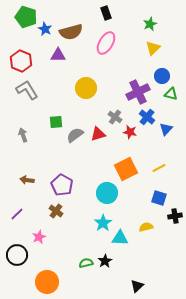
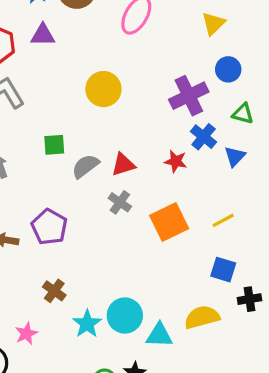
purple triangle: (58, 55) -> (43, 35), moved
green triangle: (171, 94) -> (243, 114), moved
gray cross: (115, 117) -> (120, 202), moved
purple pentagon: (62, 185) -> (49, 227), moved
cyan circle: (107, 193) -> (125, 316), moved
cyan star: (103, 223) -> (87, 324), moved
yellow semicircle: (146, 227) -> (202, 317), size x1.5

